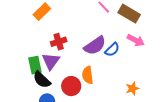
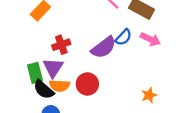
blue semicircle: (112, 50) -> (123, 37), moved
orange semicircle: (88, 75) -> (60, 86), moved, turned -78
red circle: (71, 86) -> (87, 84), moved

